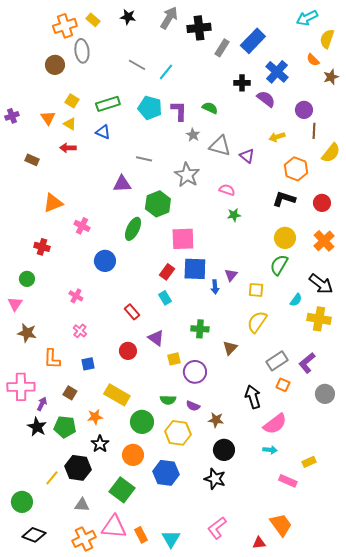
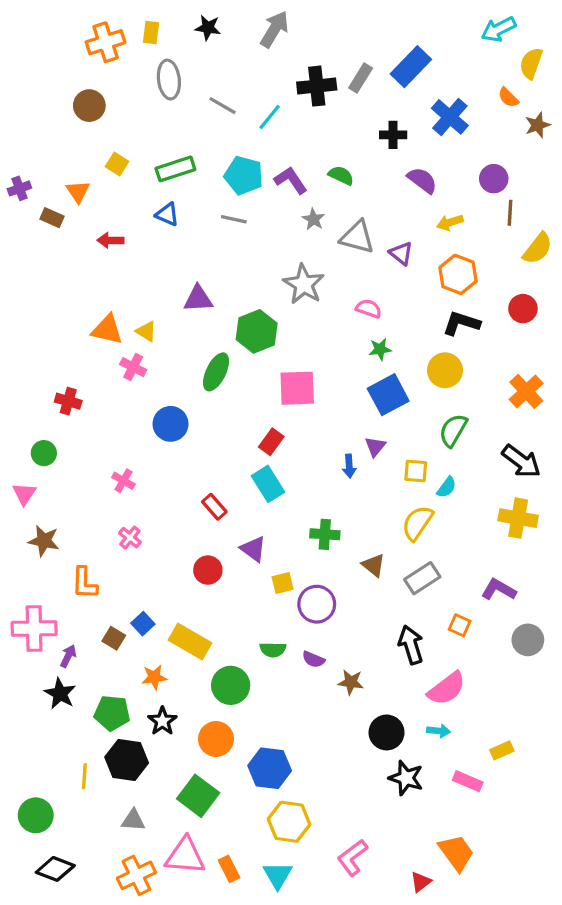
yellow rectangle: (93, 20) -> (151, 32), turned 56
black cross: (199, 28) -> (317, 86), moved
gray ellipse: (82, 51) -> (169, 80), moved
purple semicircle: (266, 99) -> (422, 180), moved
purple L-shape: (179, 111) -> (291, 180), turned -35
yellow triangle: (70, 124) -> (146, 331), moved
gray line: (144, 159) -> (234, 219), moved
brown rectangle: (32, 160) -> (52, 218), moved
orange hexagon: (296, 169) -> (458, 274), moved
orange triangle: (53, 203) -> (107, 330), moved, turned 35
red circle: (322, 203) -> (523, 309), moved
yellow circle: (285, 238) -> (445, 370), moved
blue square: (195, 269) -> (388, 395), moved, turned -30
cyan rectangle: (165, 298) -> (268, 484), size x1.5
cyan semicircle: (296, 300) -> (447, 487), moved
brown triangle: (230, 348) -> (374, 565), turned -35
gray rectangle: (277, 361) -> (422, 578), moved
purple L-shape: (307, 363) -> (499, 590), turned 70
blue square: (88, 364) -> (143, 624), moved, turned -32
green pentagon: (65, 427) -> (112, 713), moved
yellow hexagon: (178, 433) -> (289, 822), moved
black circle: (224, 450) -> (387, 732), moved
yellow line: (52, 478) -> (84, 776), turned -35
black star: (215, 479) -> (406, 778), moved
red triangle: (259, 543) -> (421, 882), turned -32

